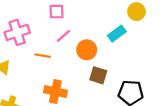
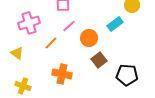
orange line: (43, 56) -> (51, 43), turned -56
brown square: (98, 75) -> (99, 60), turned 35

